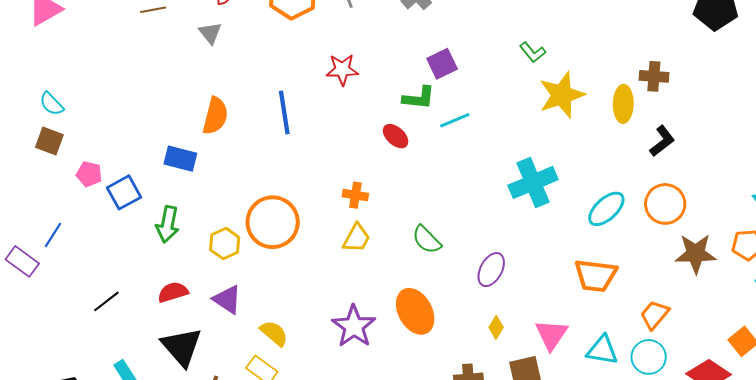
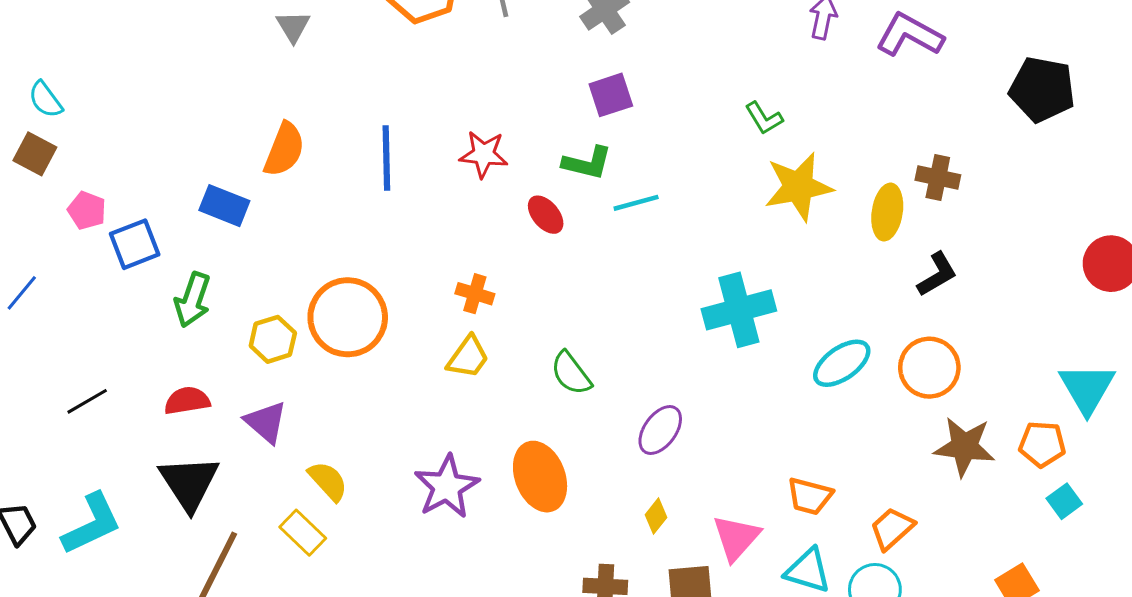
purple square: (442, 64) -> (611, 95), moved
red star: (342, 70) -> (484, 154), moved
orange trapezoid: (596, 275) -> (810, 496), moved, size x0.7

